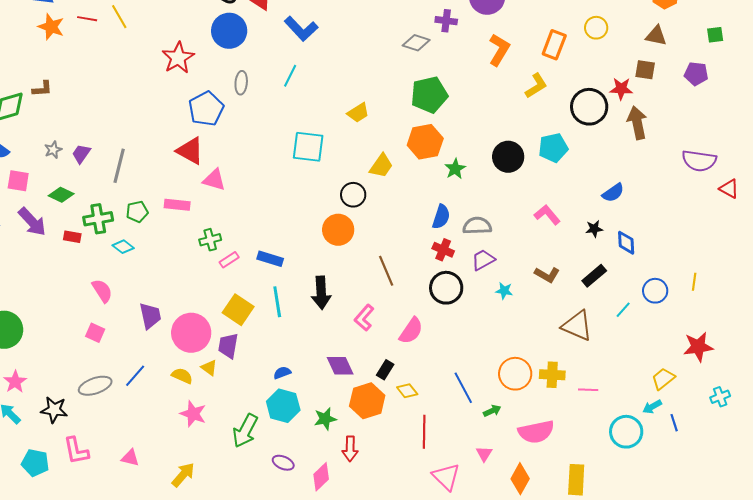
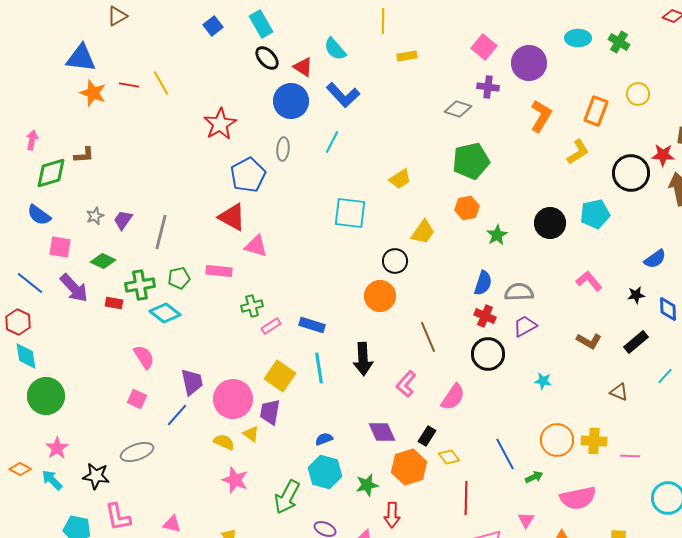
blue circle: (229, 31) -> (291, 101), moved
orange hexagon: (425, 142) -> (467, 208), size x0.7
cyan diamond: (123, 247) -> (165, 313), size x1.4
cyan star: (504, 291) -> (543, 381), moved
brown triangle: (577, 326) -> (619, 392), size x0.6
blue line: (135, 376) -> (177, 415), moved

